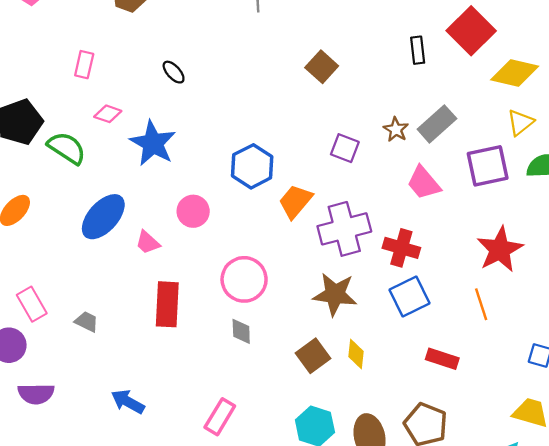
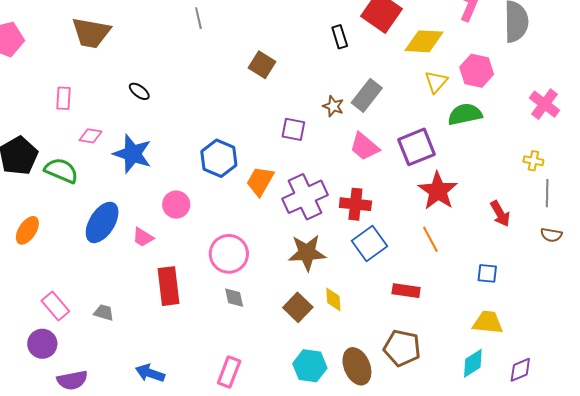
purple square: (488, 166) -> (417, 147), moved

